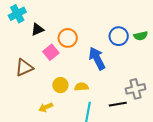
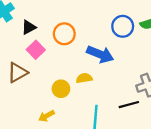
pink square: (51, 52) -> (36, 50), moved
blue arrow: (97, 58) -> (100, 54), turned 145
yellow semicircle: (81, 87) -> (84, 78), moved

